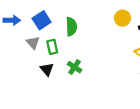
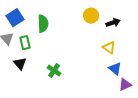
green cross: (75, 67) -> (54, 71), moved

